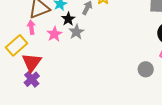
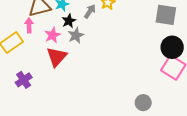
red triangle: (32, 62) -> (57, 57), moved
gray circle: (146, 69) -> (143, 103), moved

